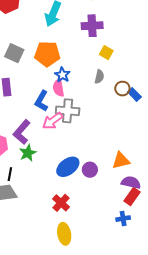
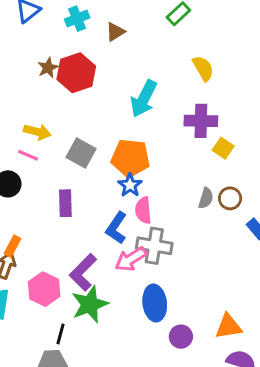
yellow square: (106, 53) -> (223, 148), moved
blue star: (62, 75) -> (130, 185), moved
brown circle: (122, 89) -> (230, 198), moved
green star: (28, 153) -> (90, 304), size x1.4
blue ellipse: (68, 167) -> (155, 303), moved, turned -65

